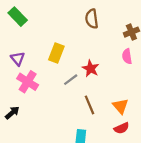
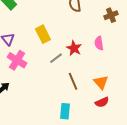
yellow rectangle: (56, 53) -> (43, 34), turned -48
pink semicircle: (127, 56) -> (99, 43), moved

